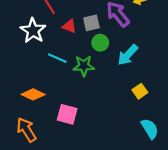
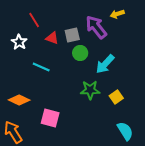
white star: (33, 31) -> (19, 42), size x0.7
green star: (84, 66) -> (90, 90), moved

